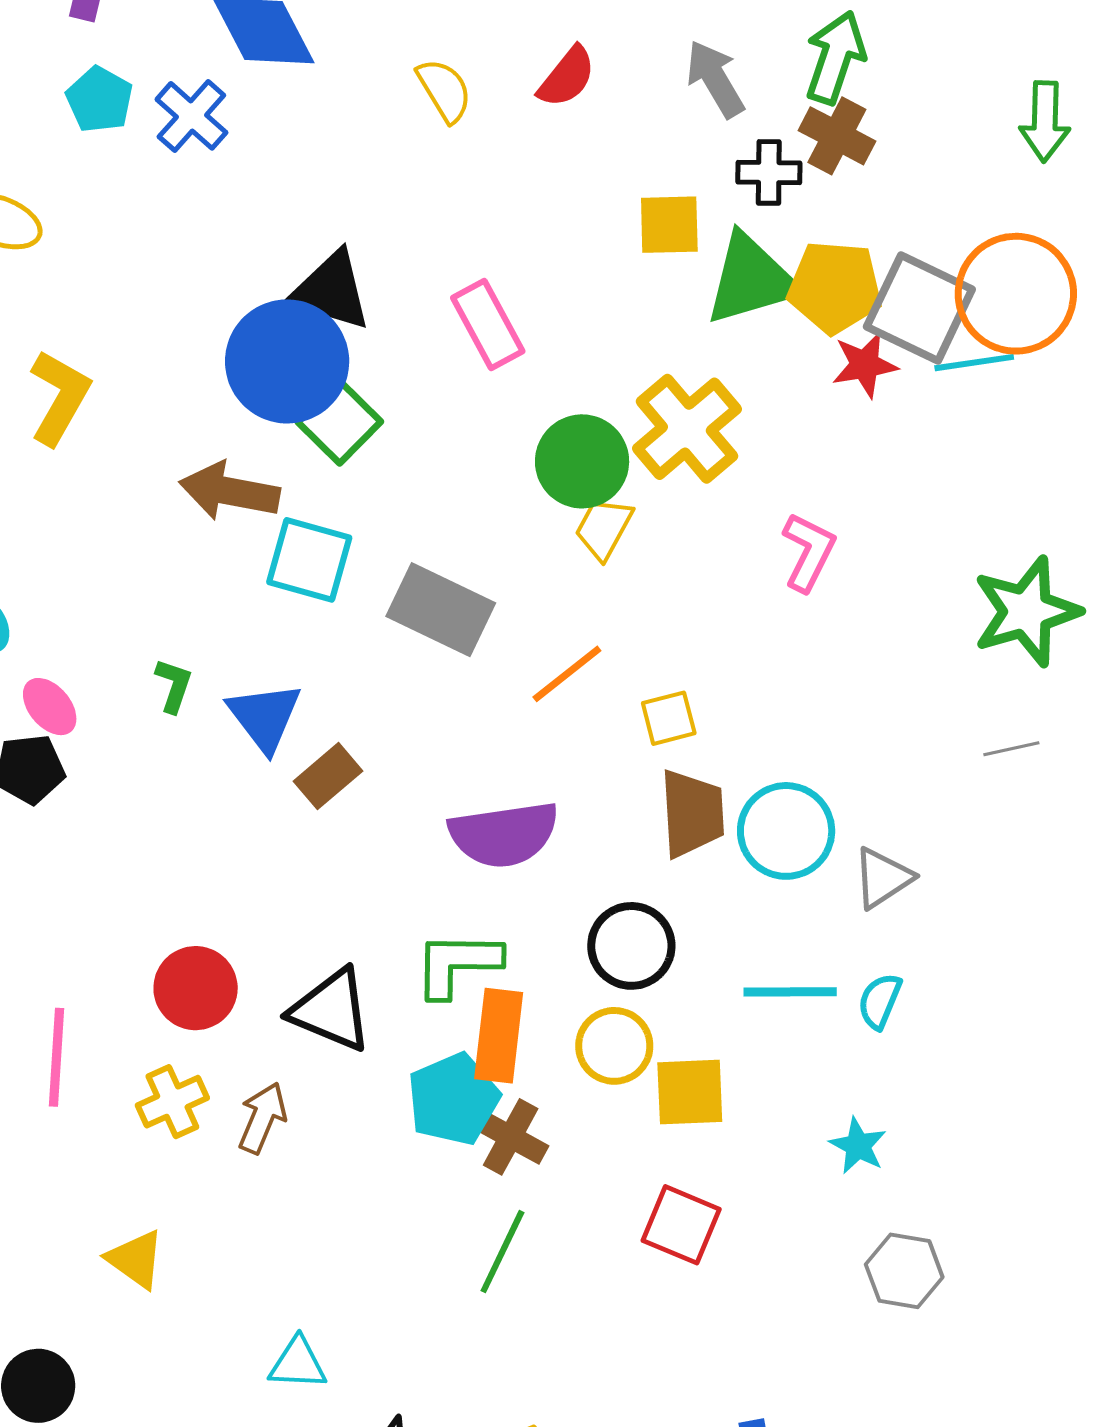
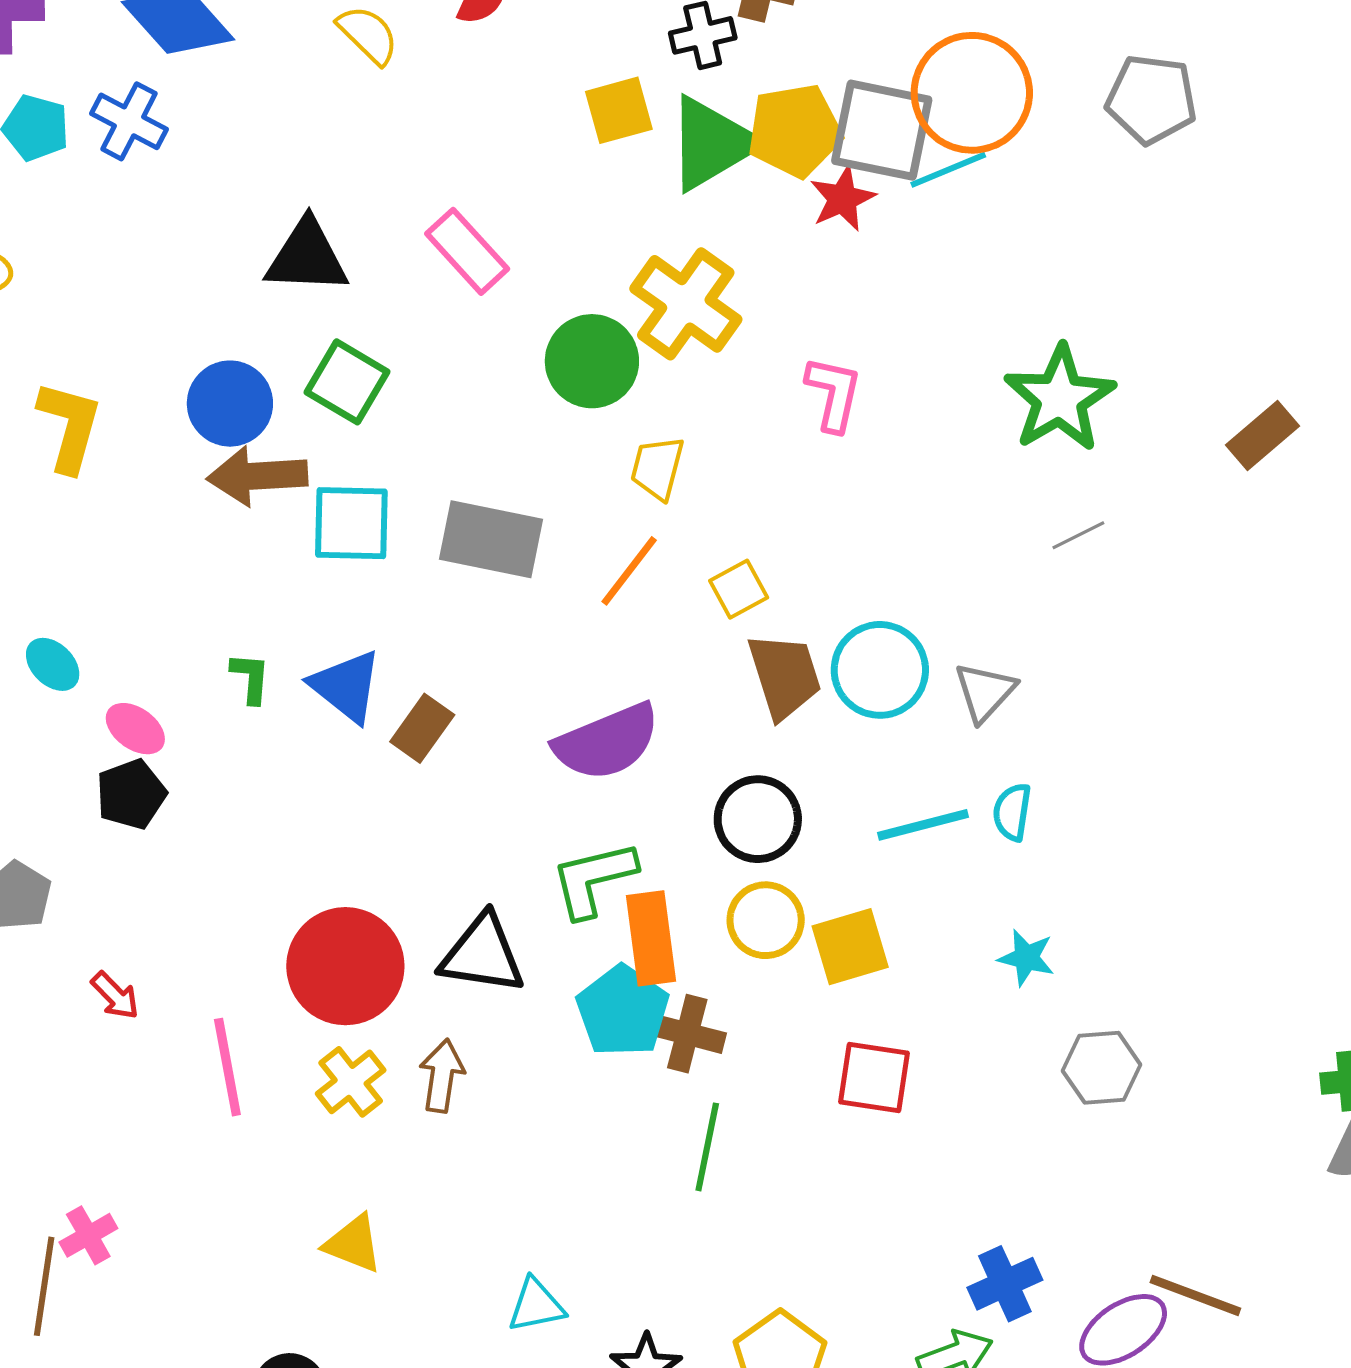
blue circle: (287, 361) -> (230, 404), moved, size x0.7
yellow trapezoid: (604, 528) -> (657, 468), moved
red circle: (196, 988) -> (345, 966), size x1.4

